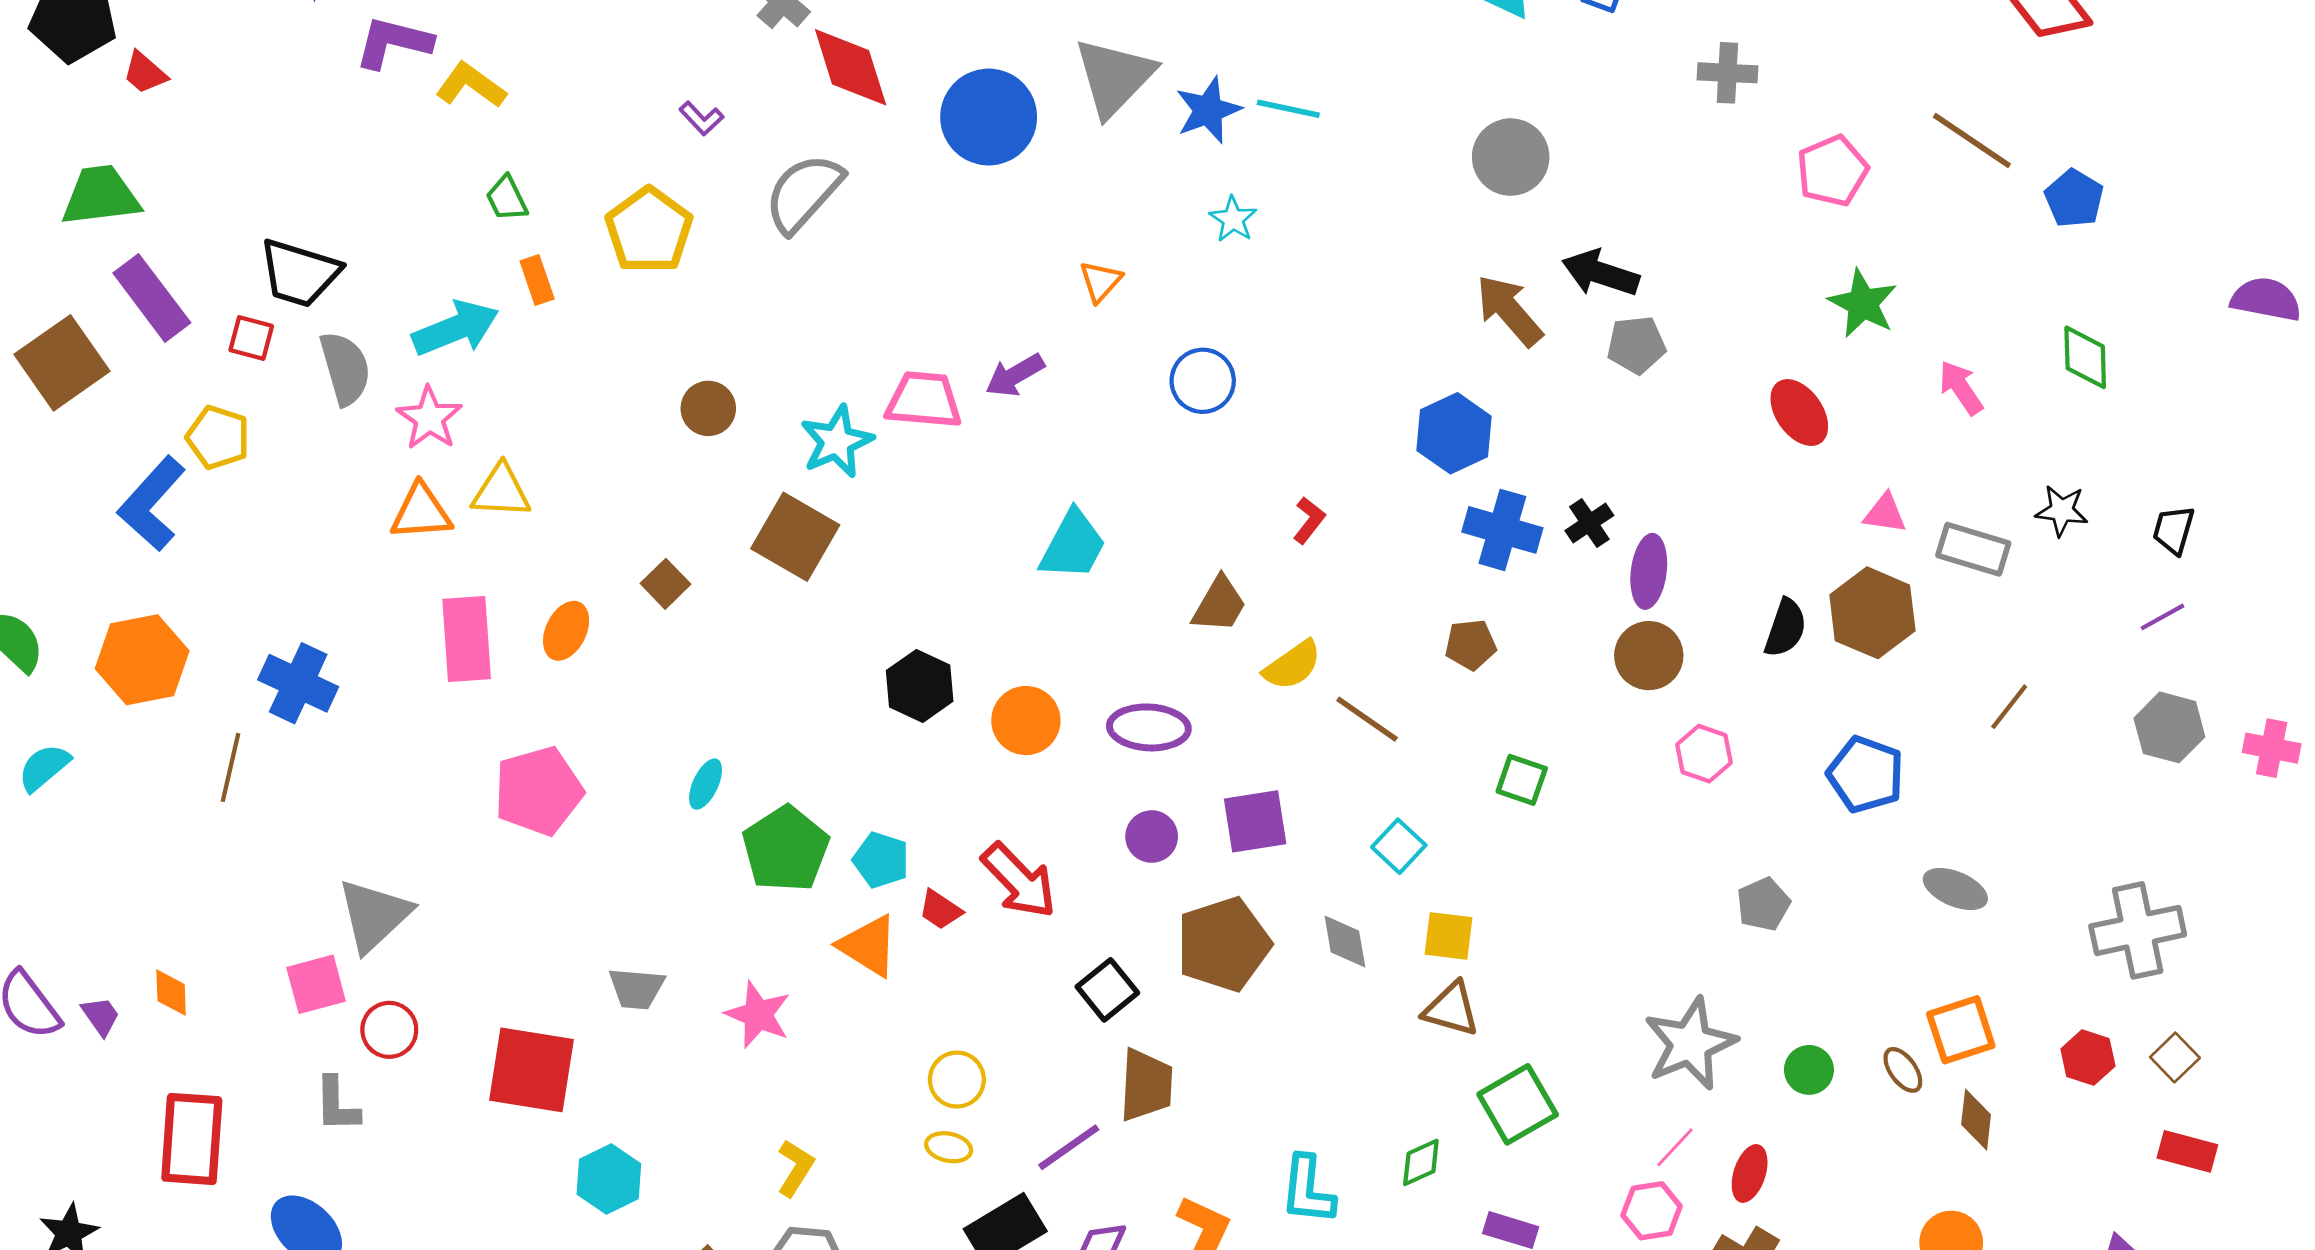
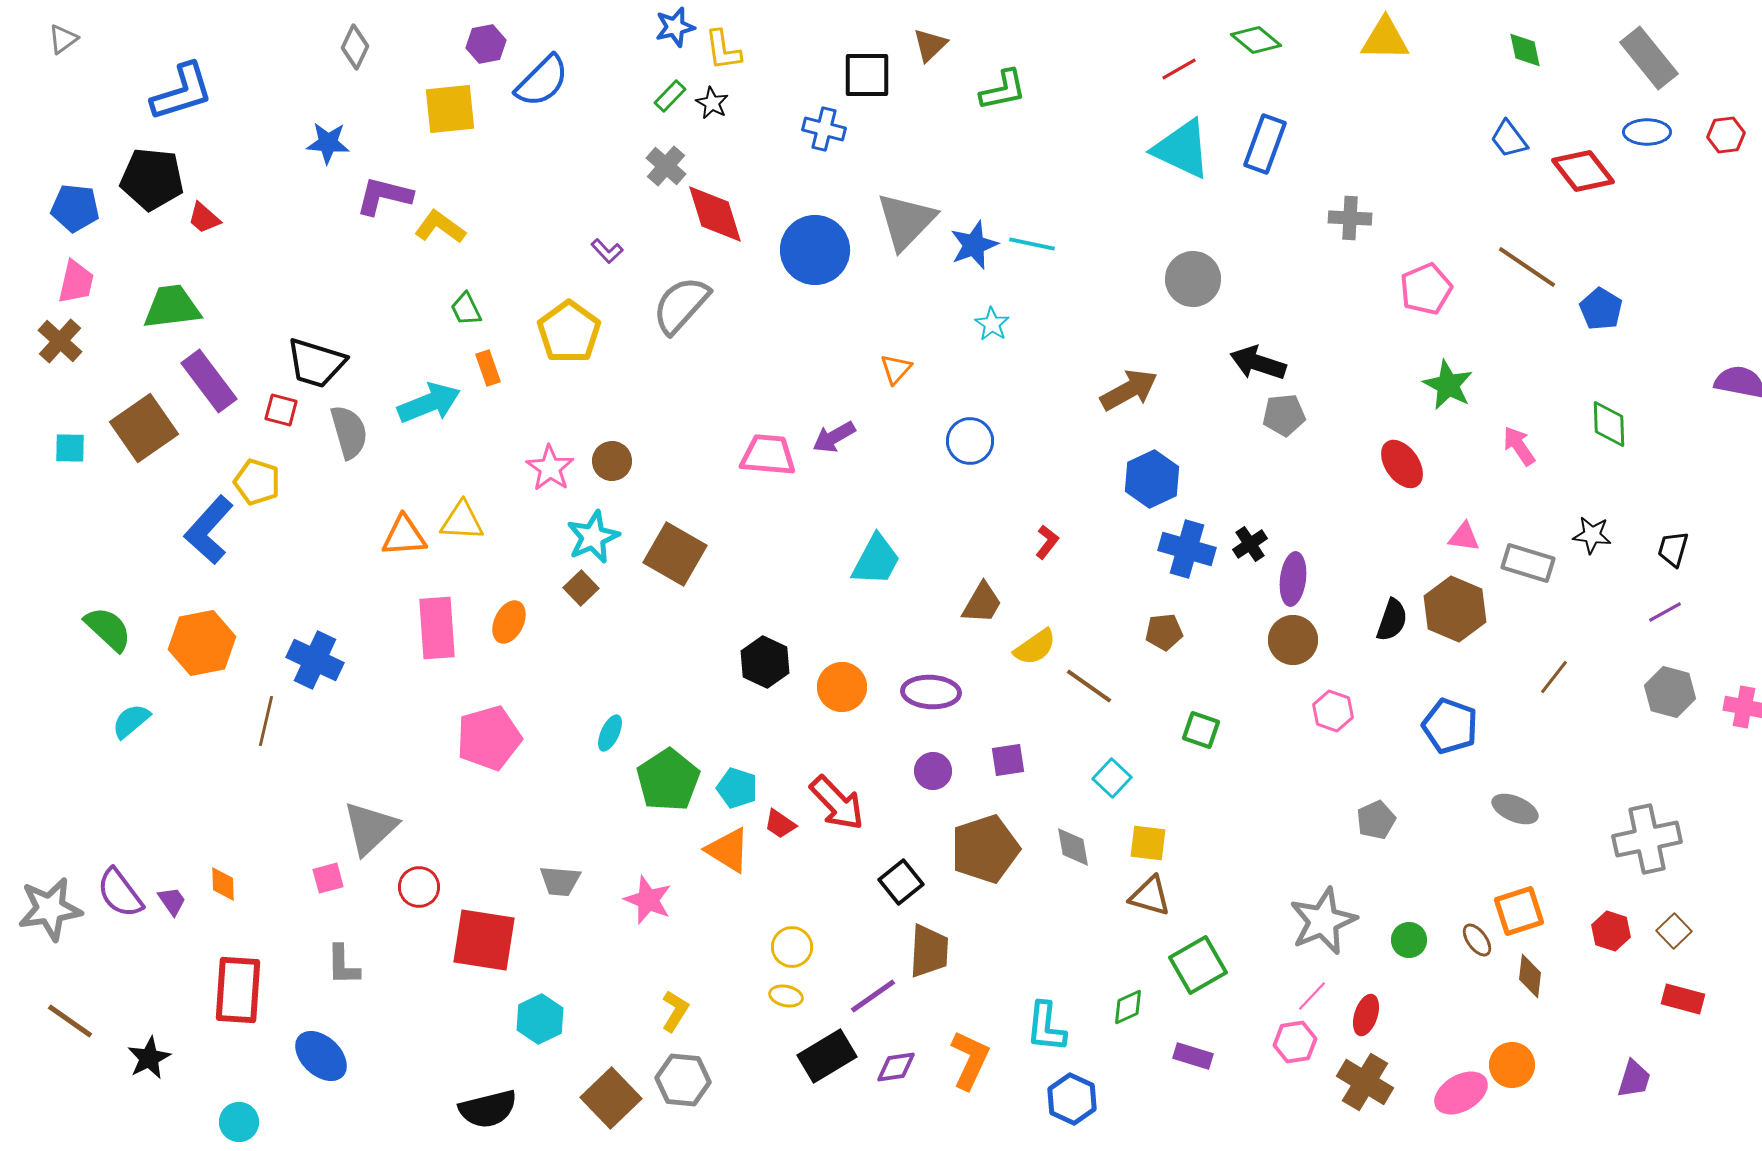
brown arrow: (1509, 310) -> (1129, 390), moved, turned 102
pink star: (429, 418) -> (550, 468), moved
cyan star: (837, 442) -> (593, 537), moved
purple square: (1255, 821) -> (1008, 760), size x0.7
pink square: (316, 984) -> (328, 878), size x0.7
red circle: (389, 1030) -> (419, 887), moved

